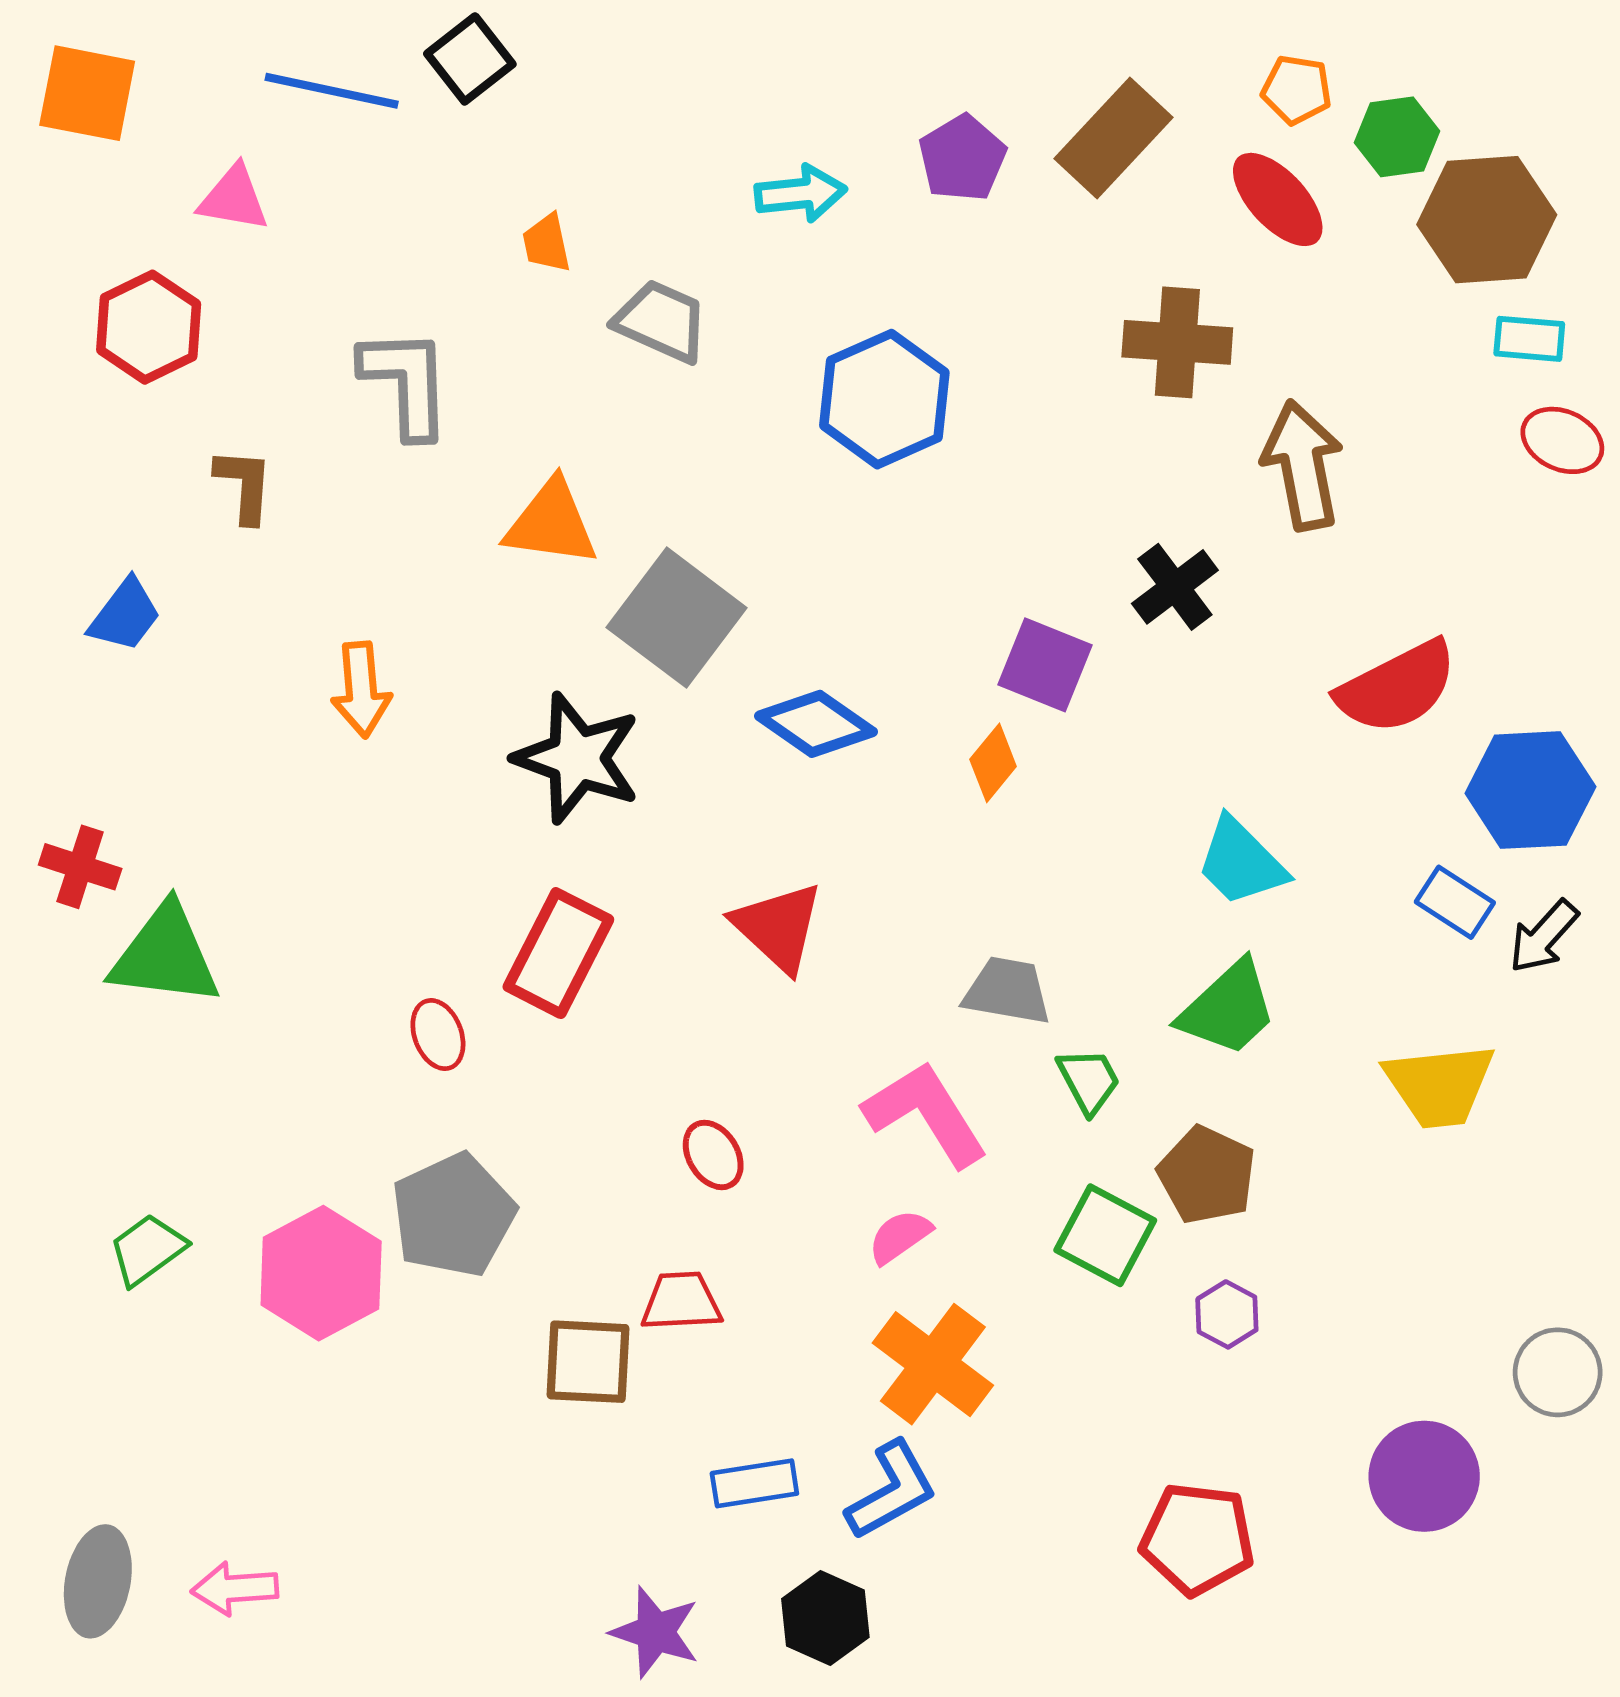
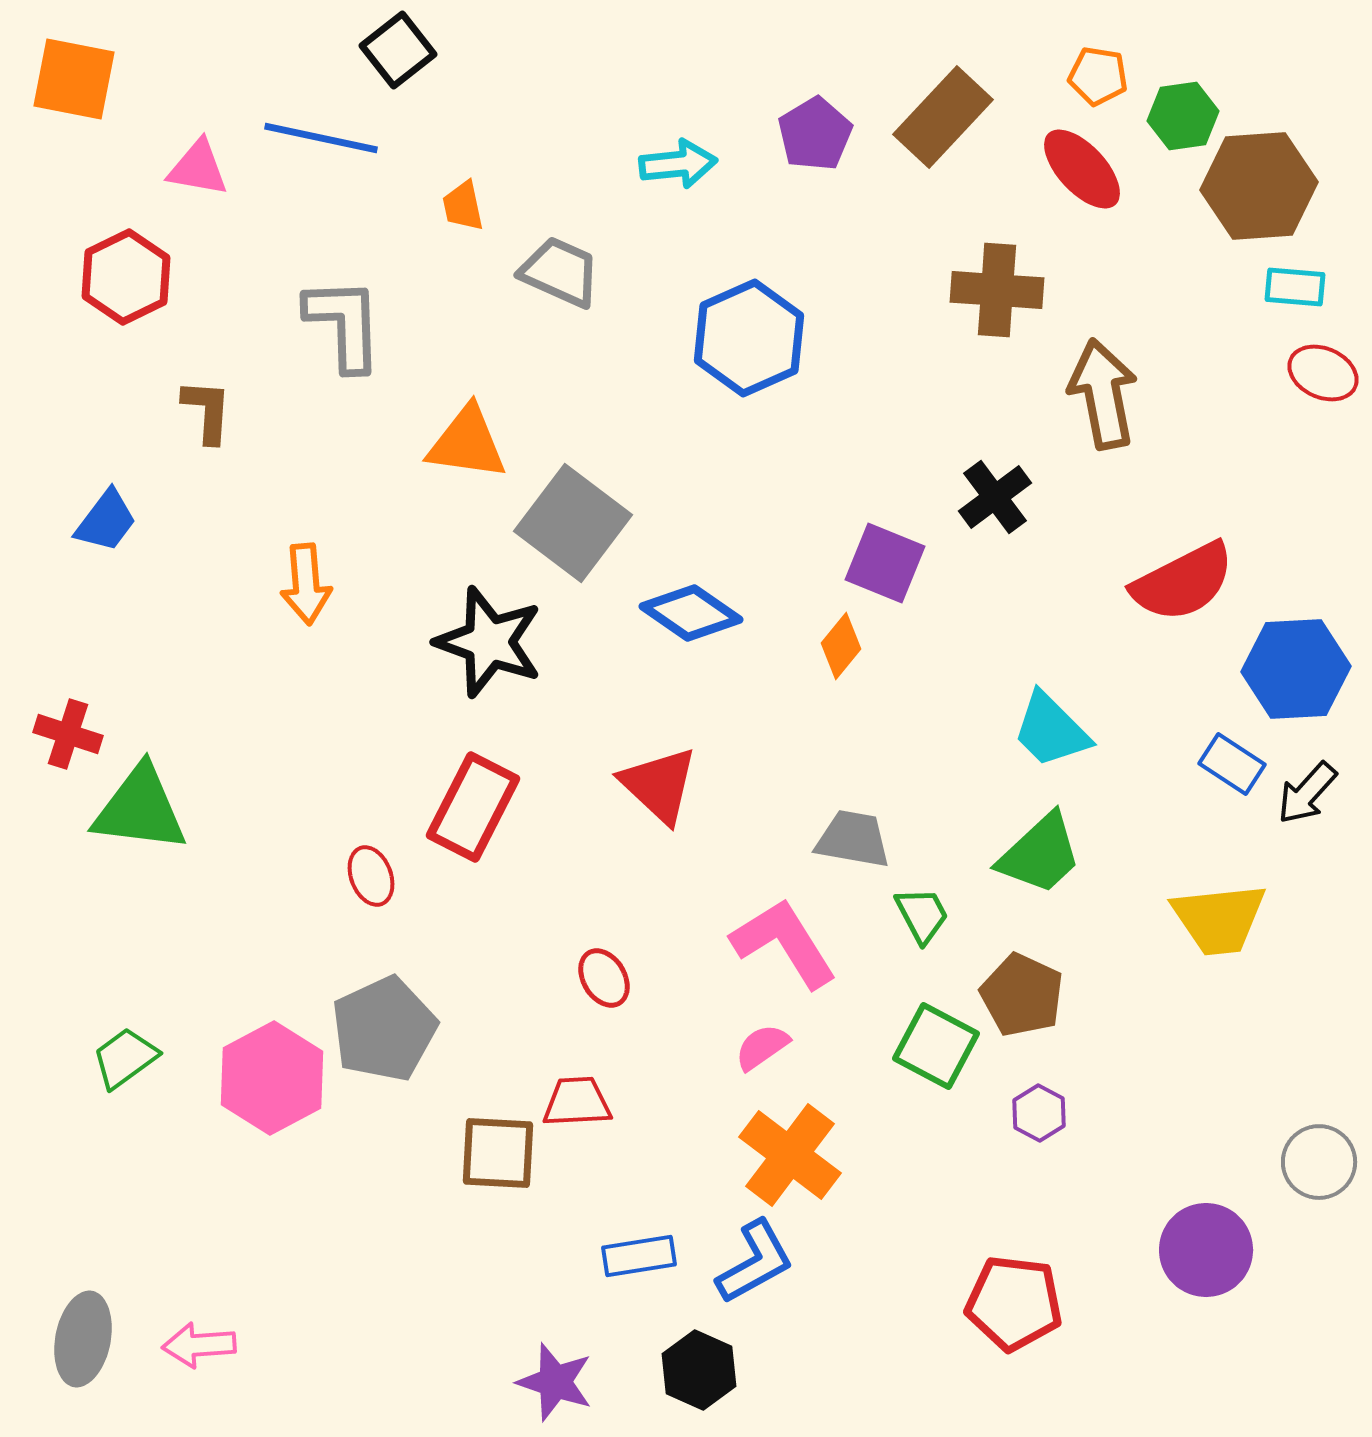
blue line: (332, 91) -> (321, 138), moved

